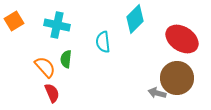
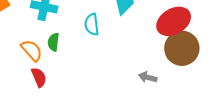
red ellipse: (182, 39) -> (174, 21), turned -64
brown circle: (177, 78) -> (182, 48), moved

